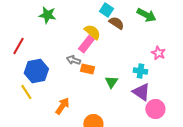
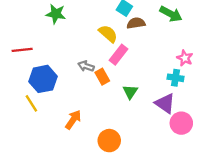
brown semicircle: (116, 23) -> (136, 23), turned -42
pink rectangle: (86, 44) -> (119, 55), moved
red line: (18, 46) -> (22, 50), turned 54
orange rectangle: (87, 69) -> (102, 77), turned 48
cyan cross: (140, 71) -> (175, 78), moved

